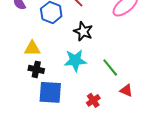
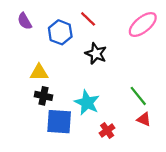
cyan star: (75, 60) -> (87, 103), moved, turned 30
green line: (110, 67) -> (138, 96), moved

